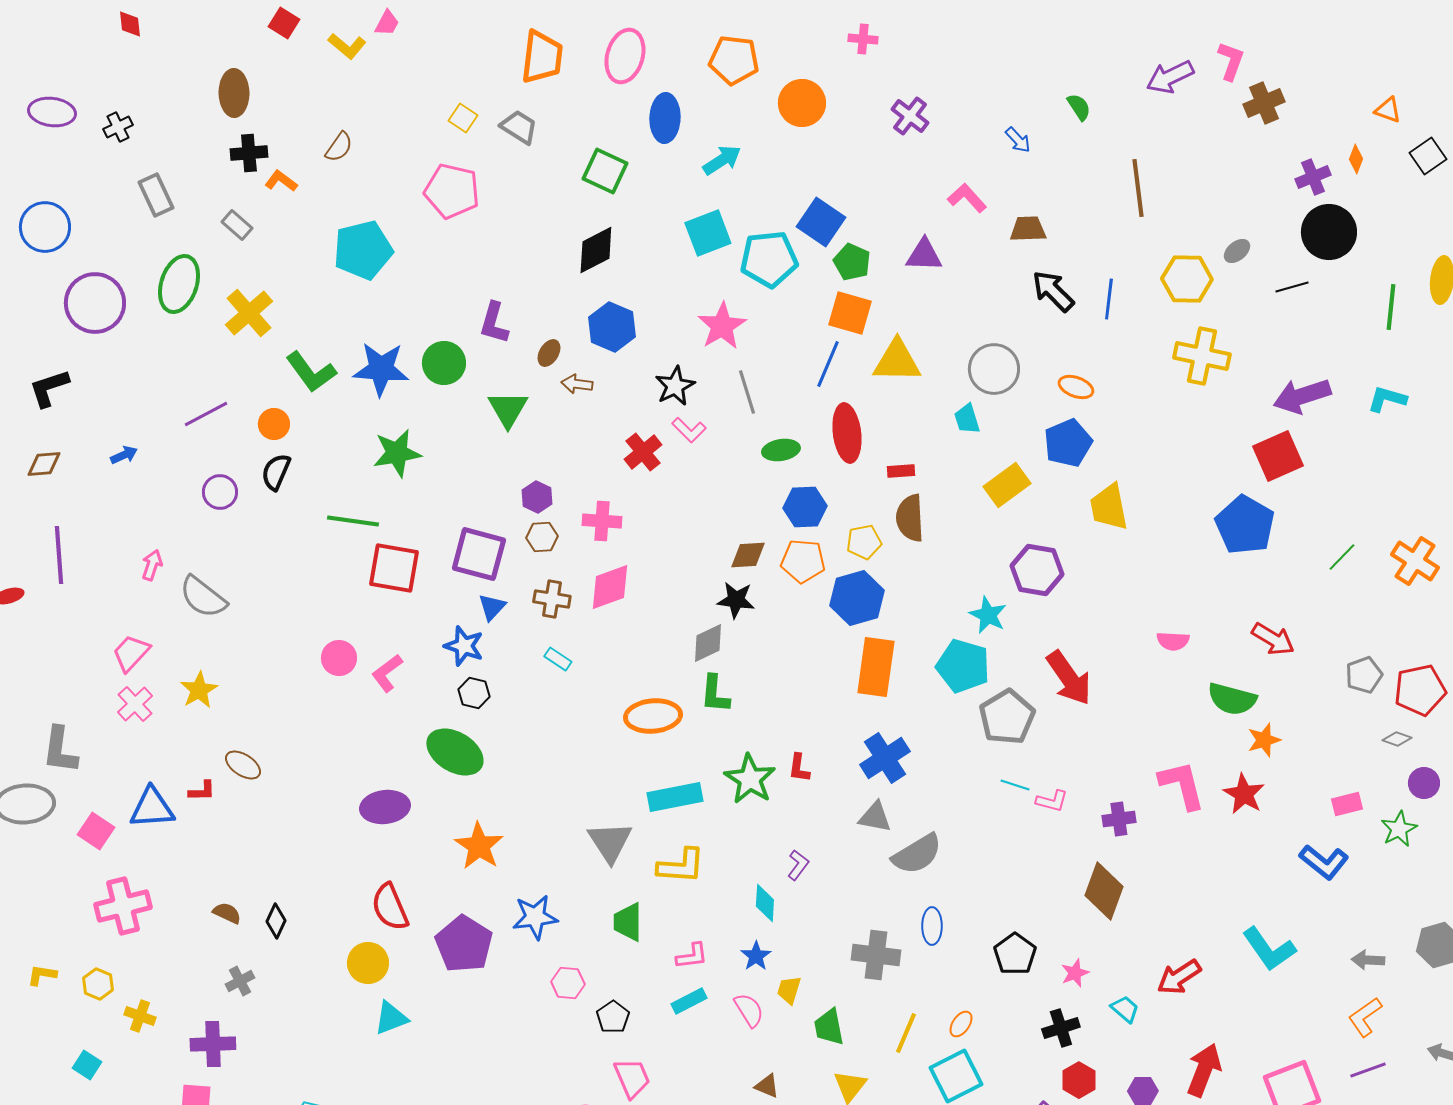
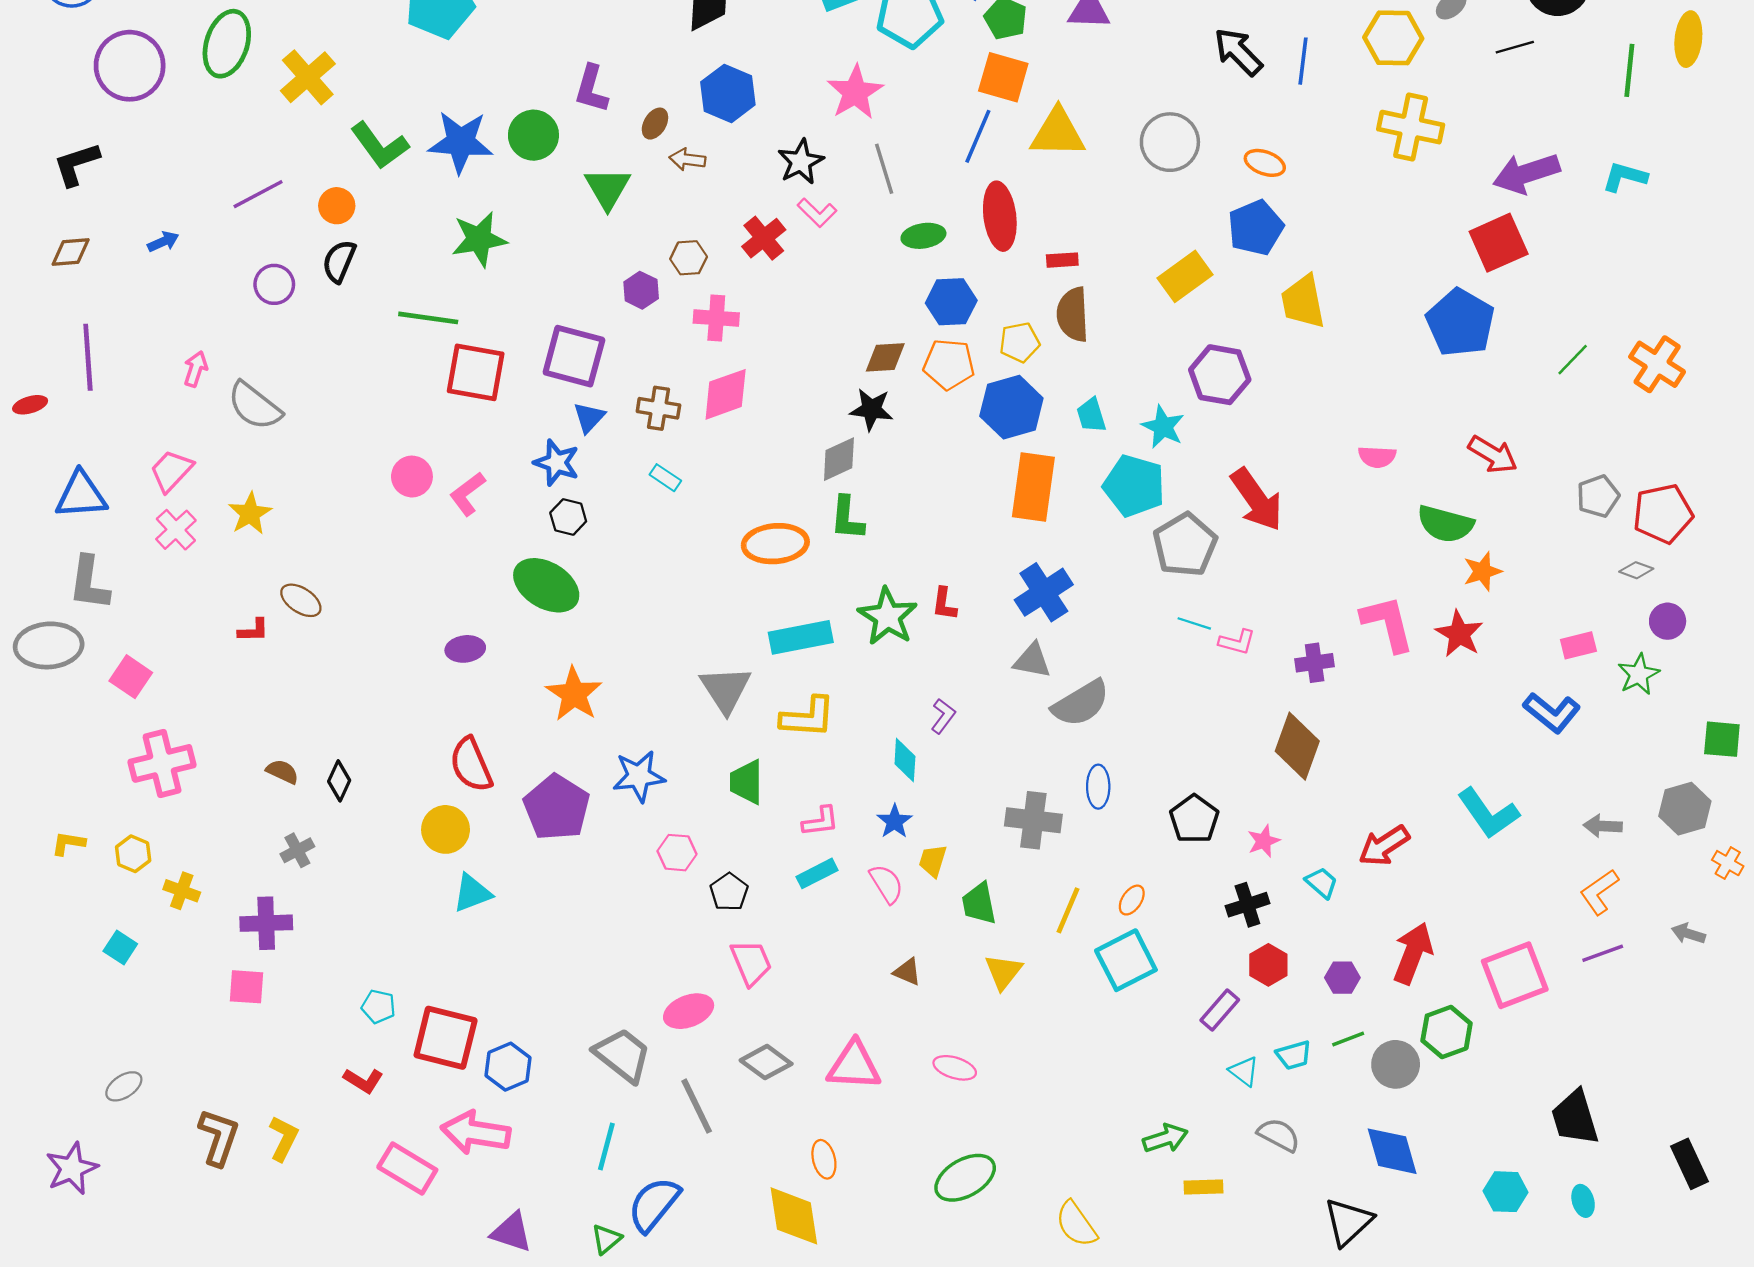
cyan trapezoid: (967, 419) -> (1091, 415), moved
brown hexagon: (542, 537) -> (689, 258), moved
purple ellipse: (385, 807) -> (465, 649), size x0.7
blue triangle: (152, 808) -> (81, 495), moved

